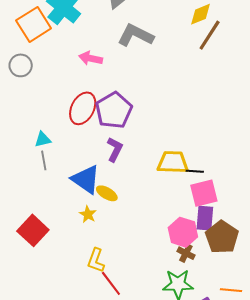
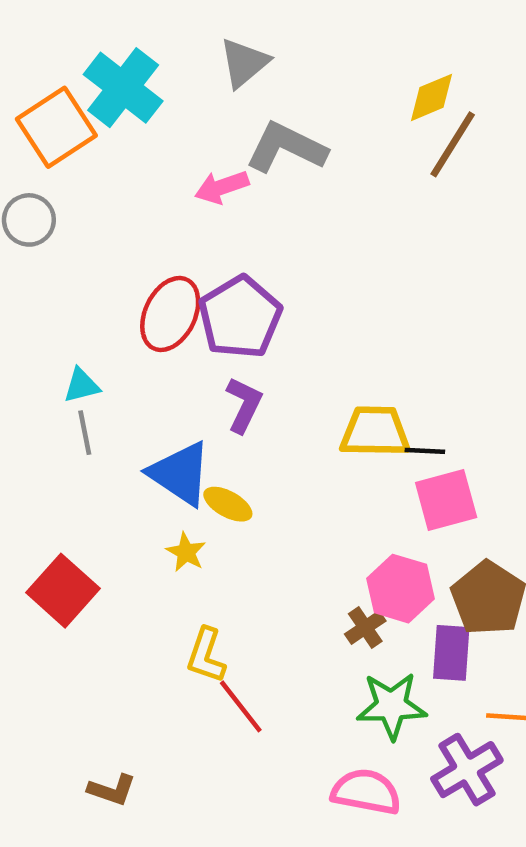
pink arrow: (91, 58) -> (222, 187), moved, turned -30
purple rectangle: (205, 218) -> (451, 653), moved
brown cross: (186, 253) -> (365, 628), moved, turned 30

